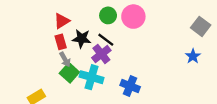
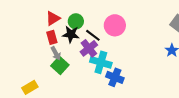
green circle: (108, 15) -> (76, 21), moved
pink circle: (133, 17) -> (115, 25), moved
cyan cross: (91, 77) -> (101, 62), moved

